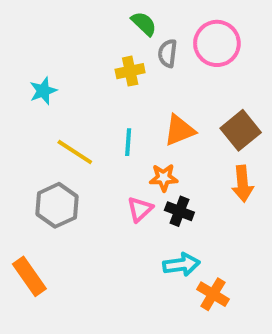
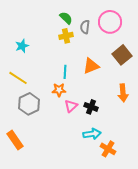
green semicircle: (144, 24) -> (66, 18), moved
brown square: (241, 130) -> (122, 55), moved
yellow line: (75, 152) -> (18, 78), moved
orange star: (164, 178) -> (59, 90), moved

